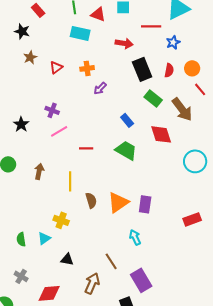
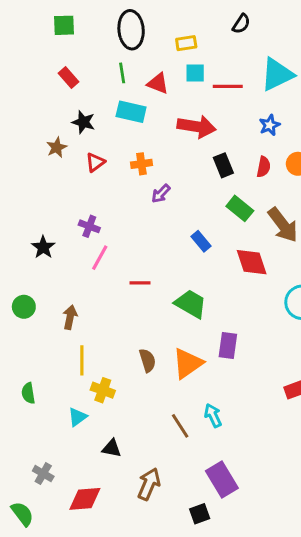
red line: (151, 26) -> (228, 86), moved
black star: (22, 31) -> (83, 122), moved
red arrow: (124, 43) -> (197, 127), size x1.4
black rectangle: (142, 69) -> (223, 165), size x0.7
pink line: (59, 131) -> (100, 258), turned -30
green trapezoid: (126, 150) -> (191, 304), moved
yellow line: (70, 181) -> (82, 360), moved
purple rectangle: (145, 204) -> (228, 345), moved
green semicircle: (21, 239) -> (28, 393), moved
brown line: (111, 261) -> (180, 426), moved

